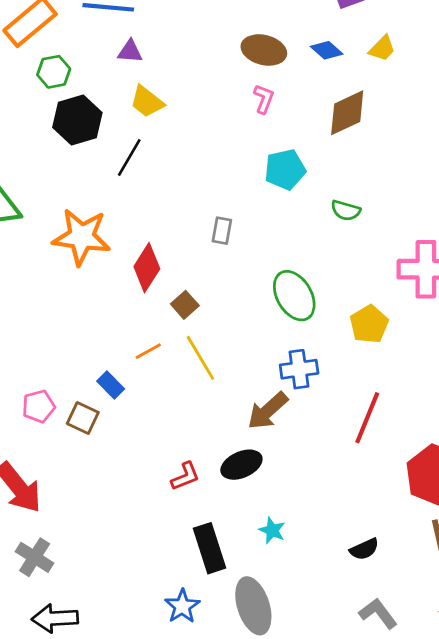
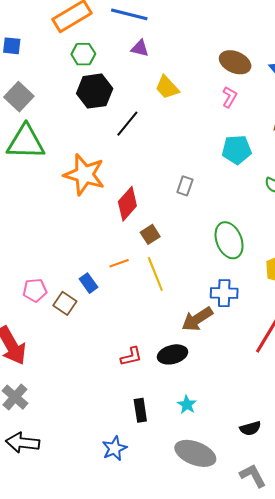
yellow trapezoid: (147, 102) -> (167, 87), moved
black rectangle: (209, 548) -> (140, 410), size x0.7
gray ellipse: (253, 606) -> (195, 453), moved, turned -60

